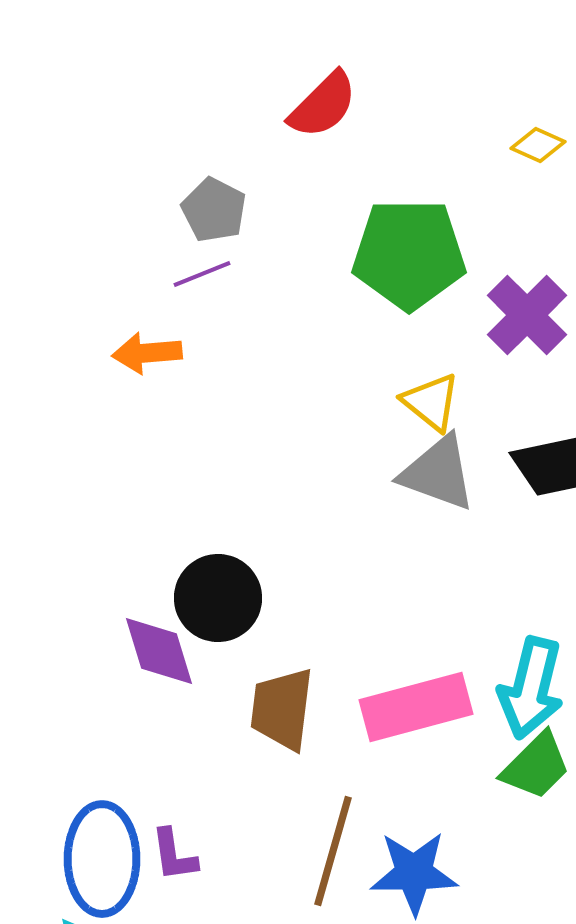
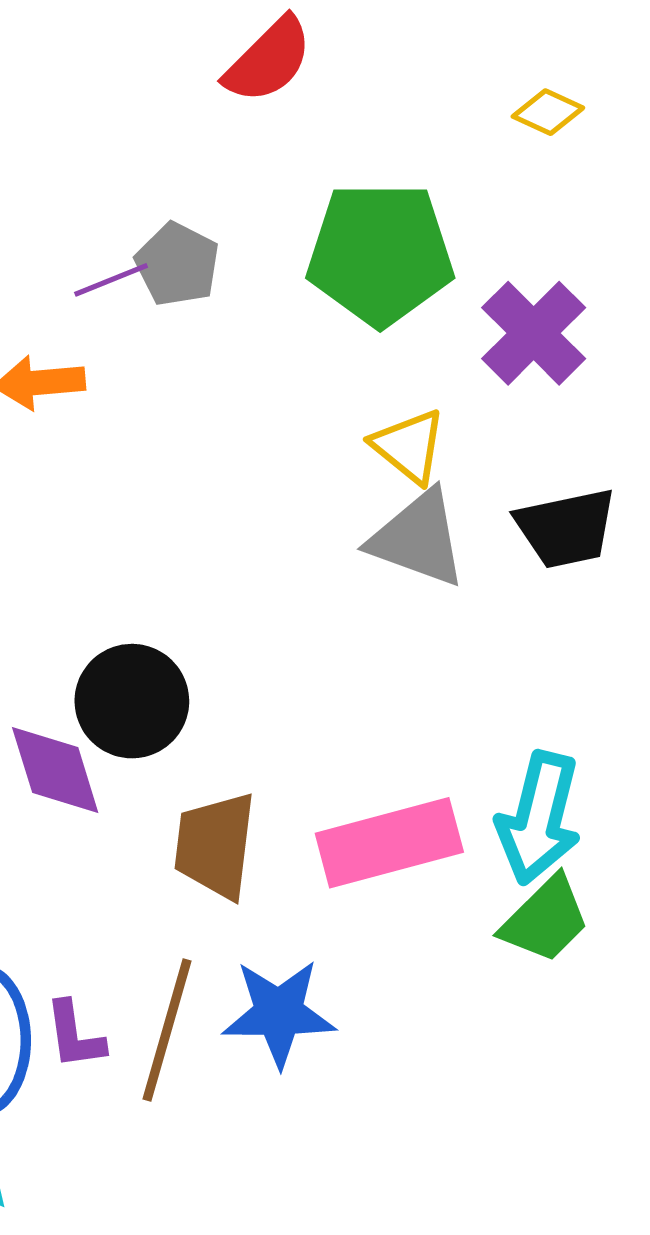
gray pentagon: (214, 210) -> (177, 264), moved
brown line: (333, 851) -> (167, 1030), moved
blue star: (414, 873) -> (279, 1013), moved

